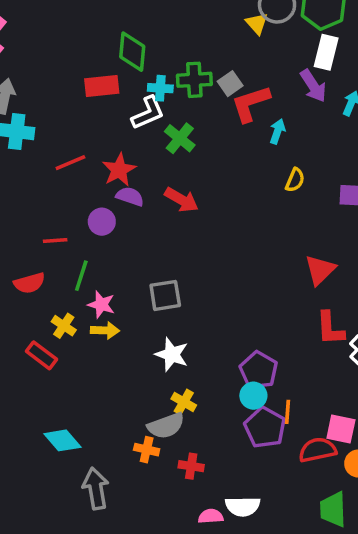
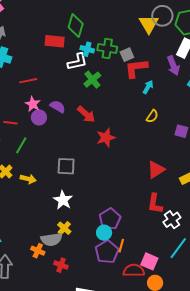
yellow triangle: (257, 23) -> (149, 24), size x1.5
red star: (119, 170) -> (106, 138), moved
pink star: (101, 305) -> (33, 104), moved

